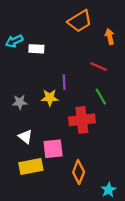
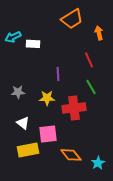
red line: (99, 67) -> (89, 60), turned 42
yellow star: (50, 98) -> (47, 98), moved
orange diamond: (79, 172) -> (71, 155), turned -60
cyan star: (109, 190) -> (98, 163), moved

